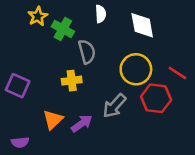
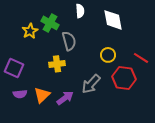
yellow star: (38, 16) -> (30, 31), moved
yellow circle: (136, 69) -> (108, 55), size x0.6
purple semicircle: (20, 142) -> (20, 94), moved

